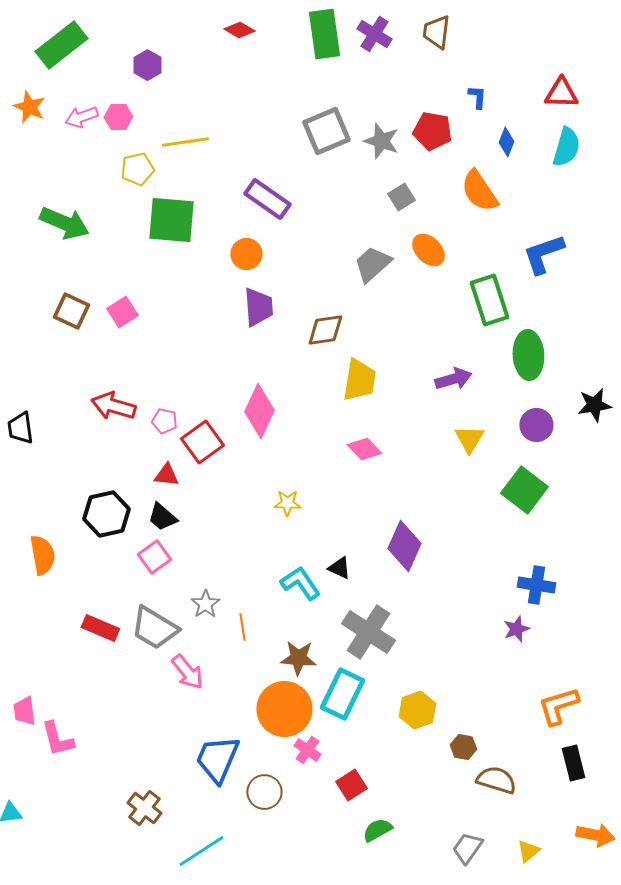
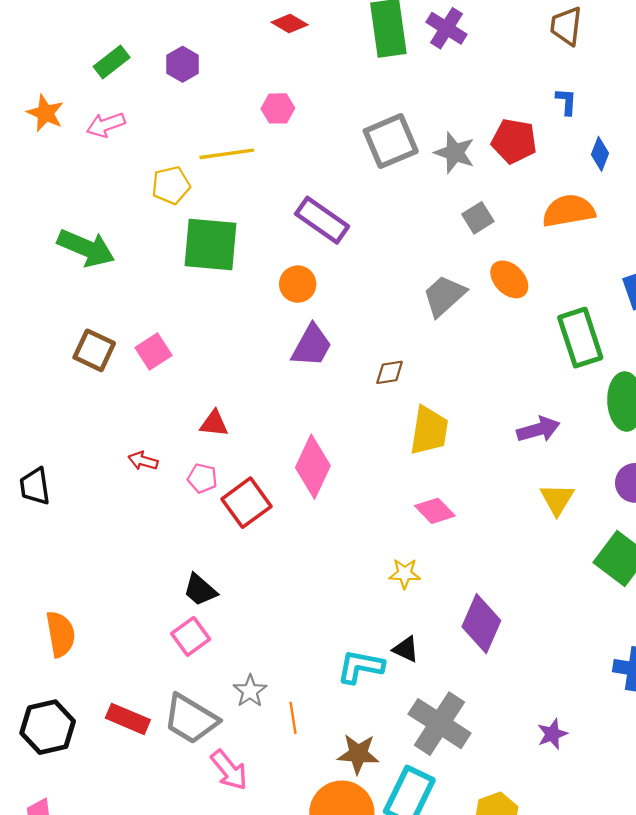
brown trapezoid: (436, 32) -> (566, 26), moved
green rectangle: (61, 45) -> (112, 62), moved, size x0.6
pink hexagon: (118, 117) -> (278, 108), moved
orange semicircle: (479, 191) -> (569, 211), turned 114
purple trapezoid: (258, 307) -> (312, 346), turned 33
brown diamond: (325, 330) -> (390, 372), size x0.7
red arrow: (113, 406) -> (143, 461), size x0.6
red triangle: (166, 475) -> (214, 424), moved
yellow star: (287, 503) -> (405, 574), moved
black hexagon: (106, 514) -> (48, 727), moved
cyan L-shape: (300, 583) -> (360, 667), turned -45
purple star: (516, 629) -> (552, 734), moved

